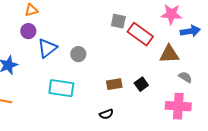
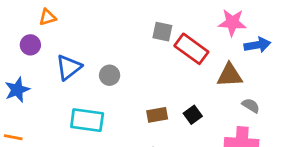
purple circle: (28, 31) -> (30, 45), moved

